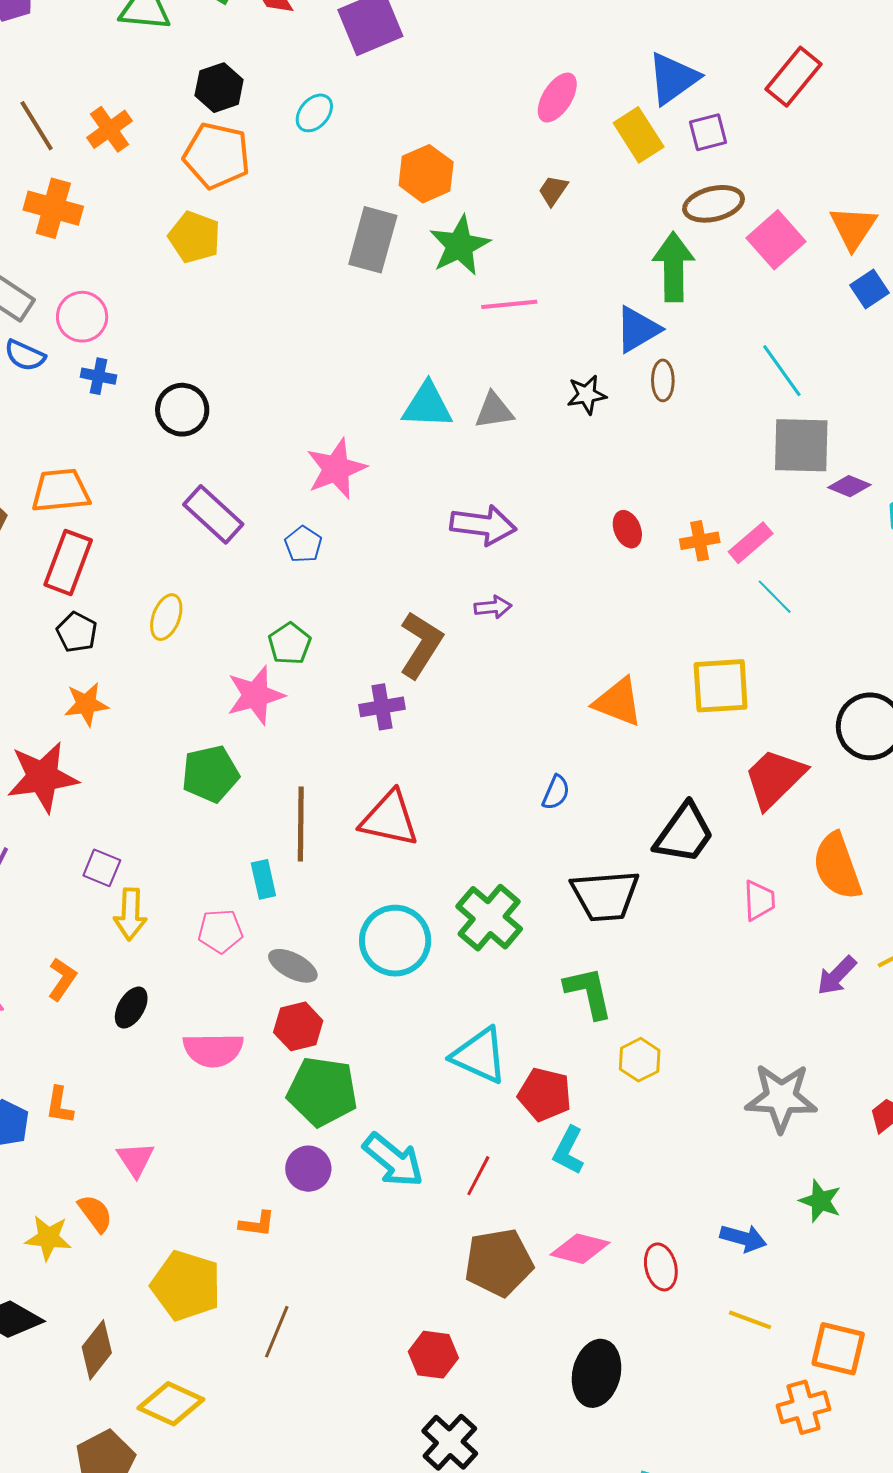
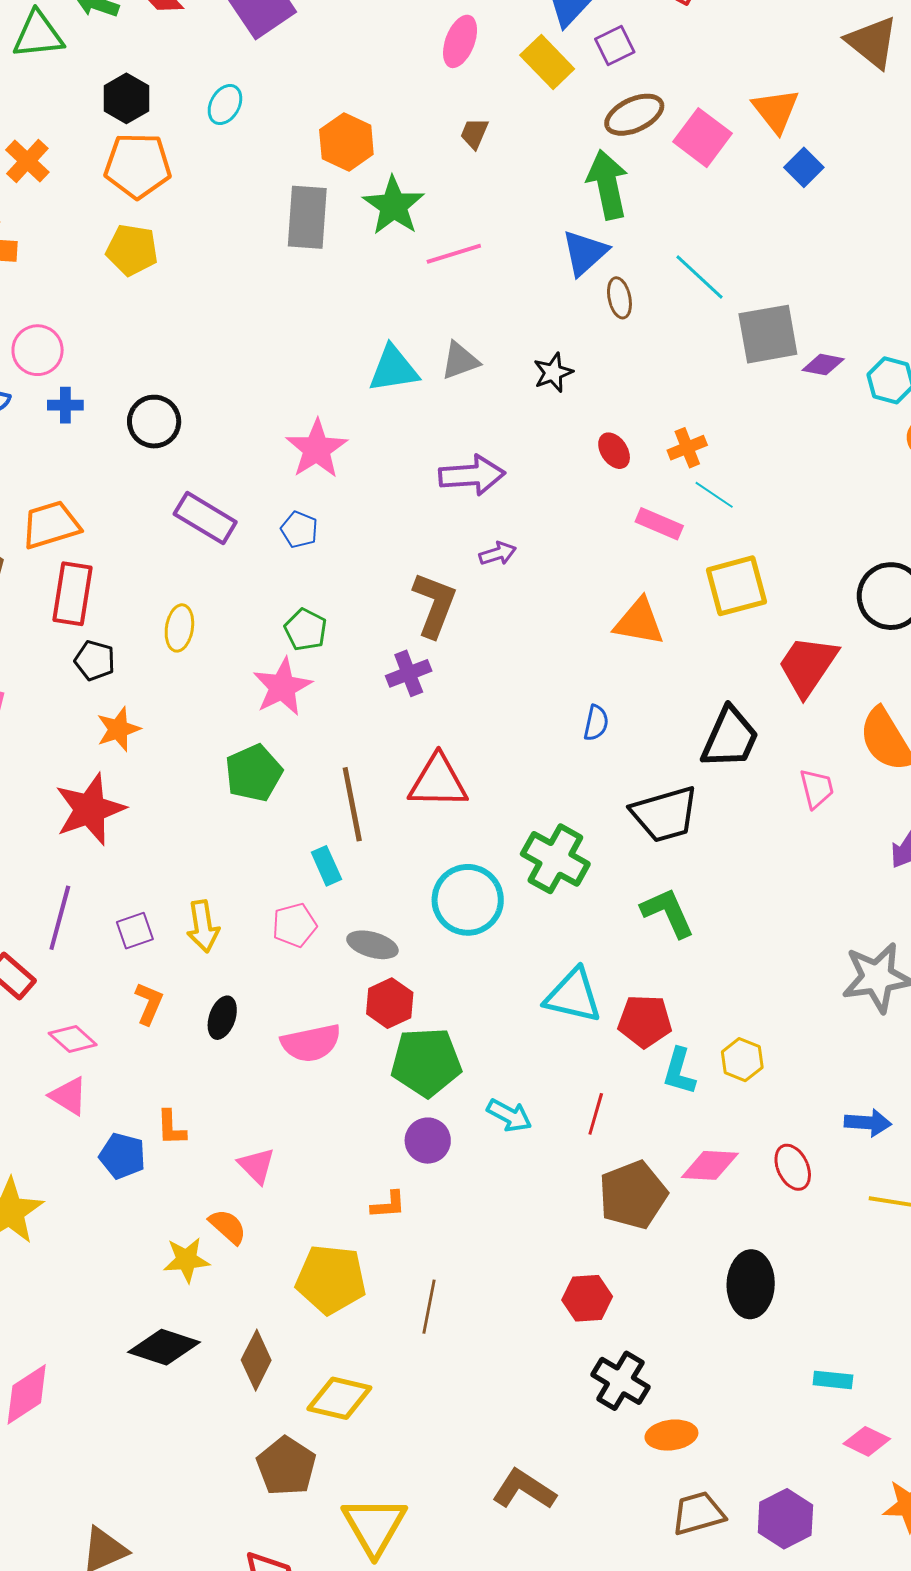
cyan line: (782, 371) -> (700, 277), moved
black star: (587, 395) -> (553, 373), moved
pink rectangle: (751, 543) -> (659, 524), moved, turned 75
cyan line: (775, 597) -> (714, 495), moved
purple square: (102, 868) -> (135, 931), moved, turned -30
yellow hexagon: (640, 1060) -> (742, 1060), moved
cyan arrow: (393, 1160) -> (509, 1115), size x0.7

